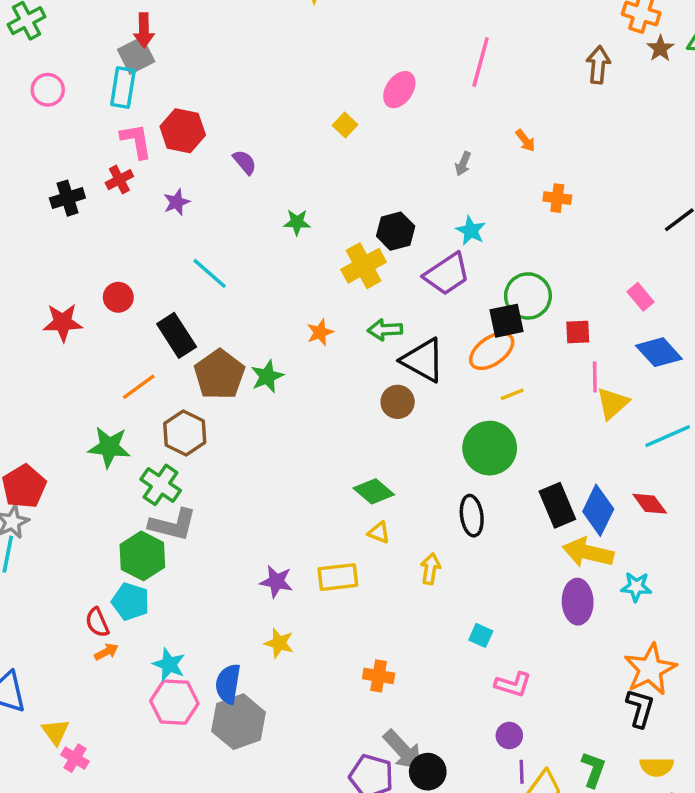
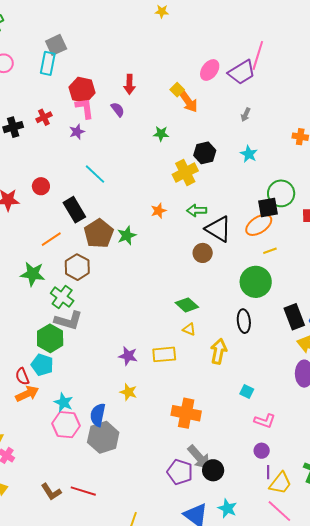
red arrow: (144, 30) -> (129, 84), moved
pink L-shape: (136, 141) -> (85, 108), moved
orange arrow: (525, 141) -> (188, 102), moved, size x1.6
green star: (297, 222) -> (161, 134), moved
purple trapezoid: (447, 274) -> (242, 72), moved
yellow arrow: (430, 569) -> (219, 351), size x1.4
orange arrow: (106, 652) -> (27, 394), size x1.6
orange cross: (379, 676) -> (186, 413), size x1.6

